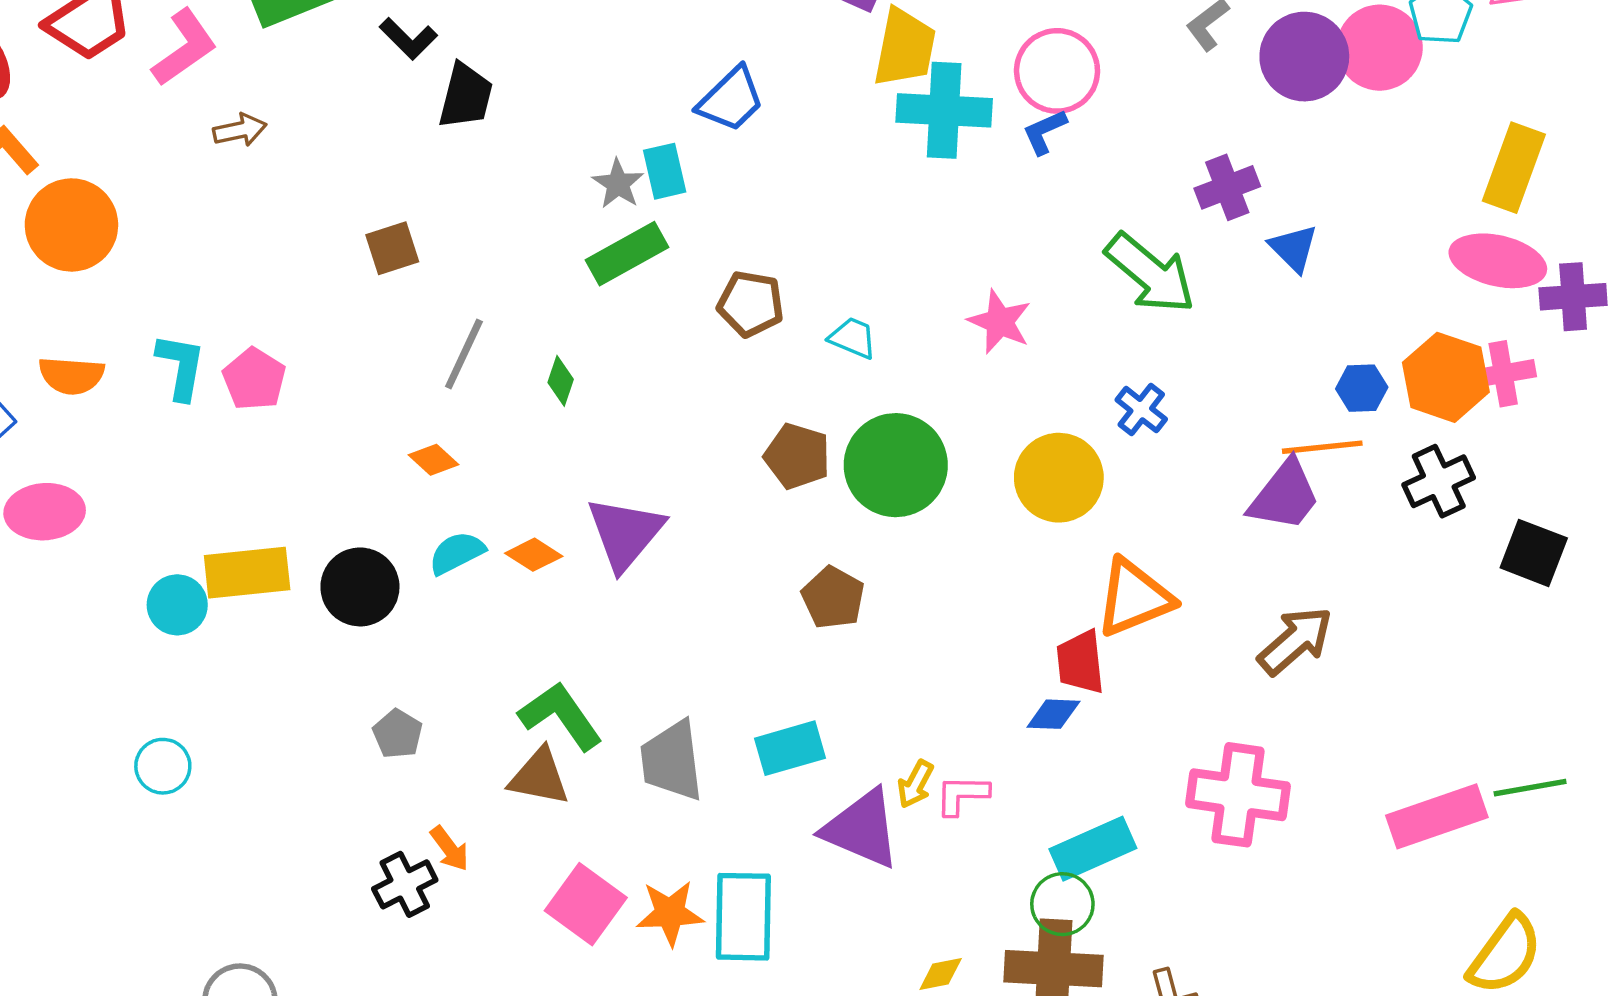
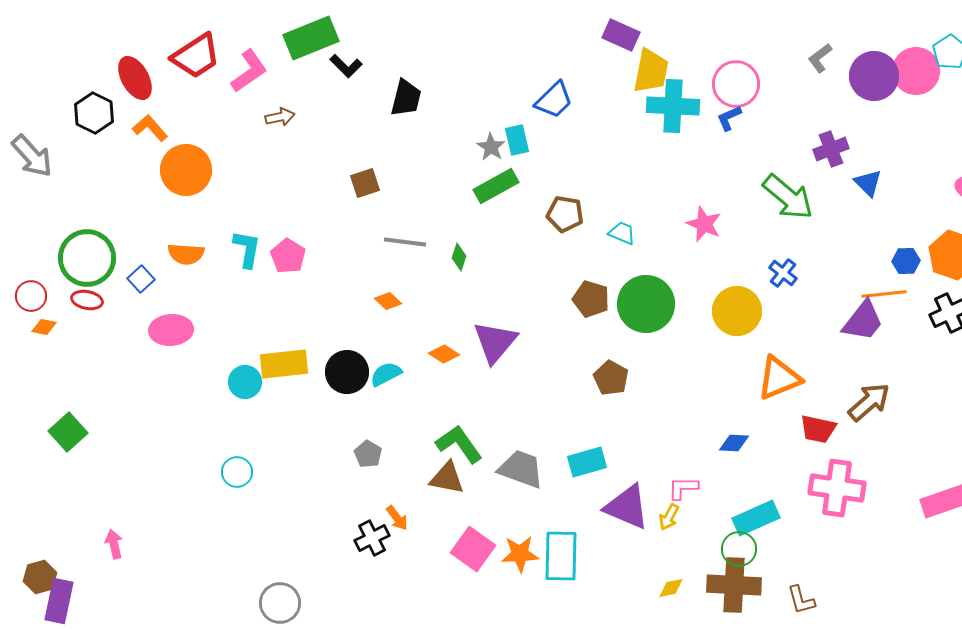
black L-shape: (408, 39) -> (346, 66), moved
gray line: (464, 354) -> (405, 242), turned 72
cyan semicircle: (457, 553) -> (386, 374), moved
red trapezoid: (1080, 662) -> (818, 429), moved, turned -72
gray trapezoid: (672, 761) -> (521, 469), turned 117
yellow arrow: (915, 784) -> (669, 517), moved

